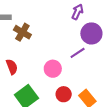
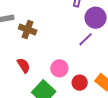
pink circle: (53, 69) -> (59, 68), moved

